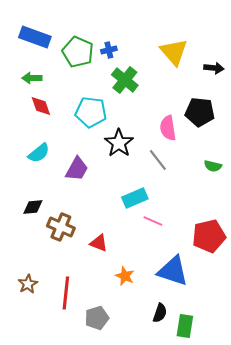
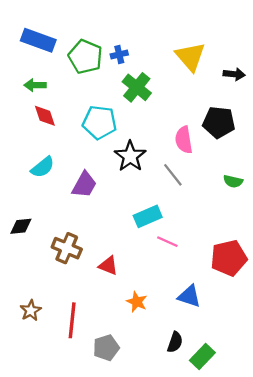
black diamond: (33, 207) -> (21, 226), moved
blue triangle: (173, 271) -> (189, 296), size x0.7
green rectangle: (185, 326) -> (202, 356), turned 35

